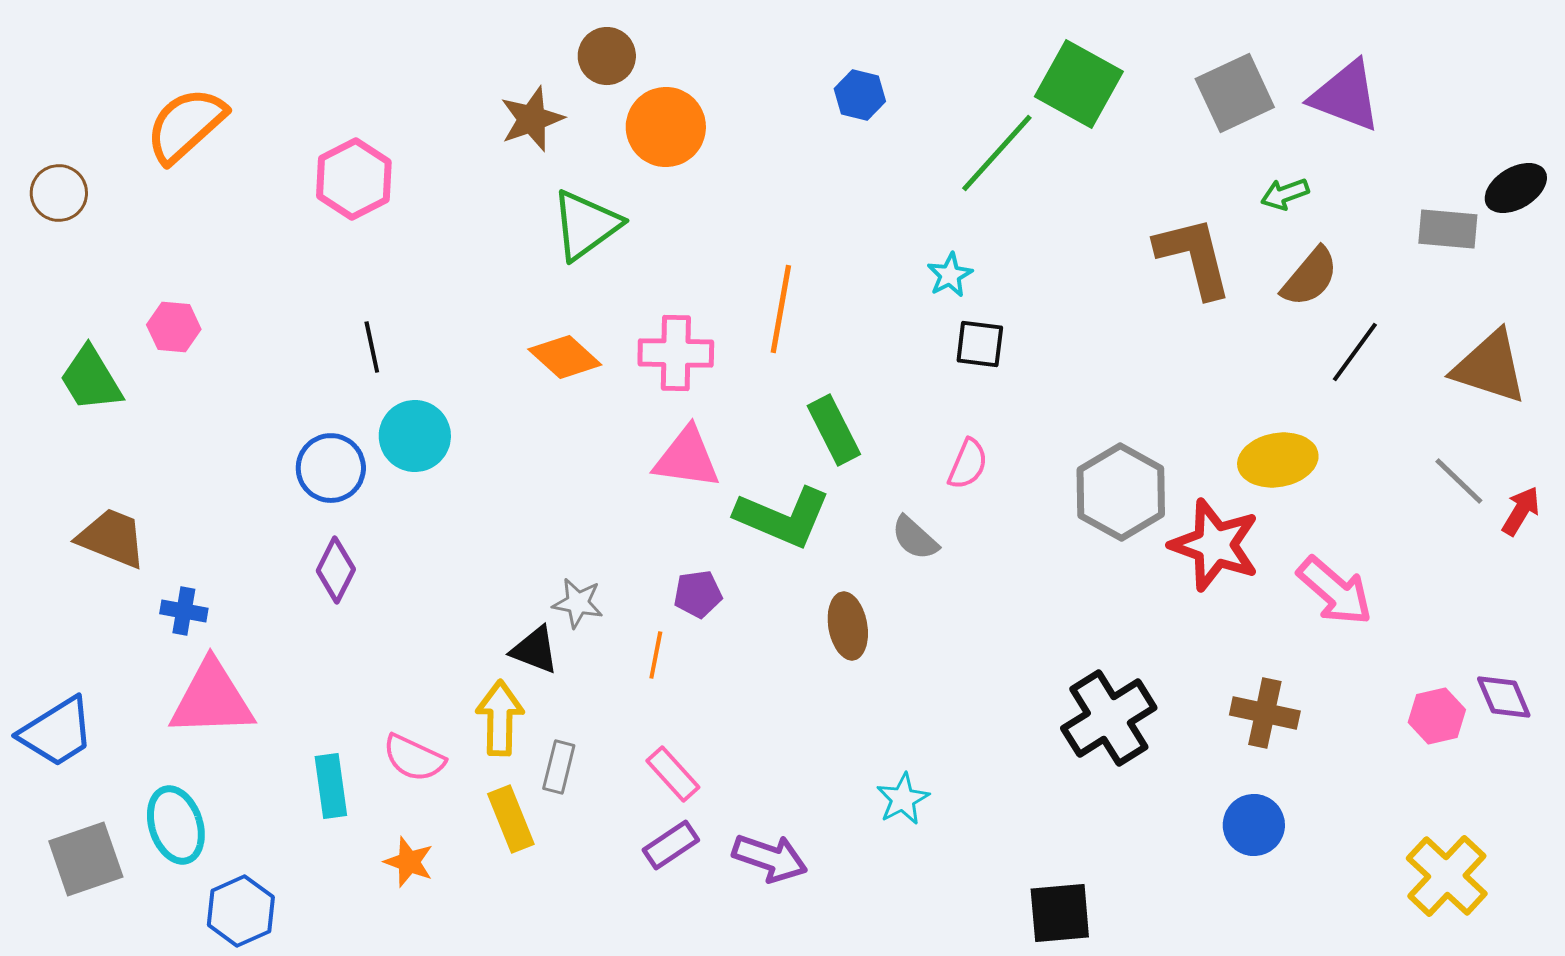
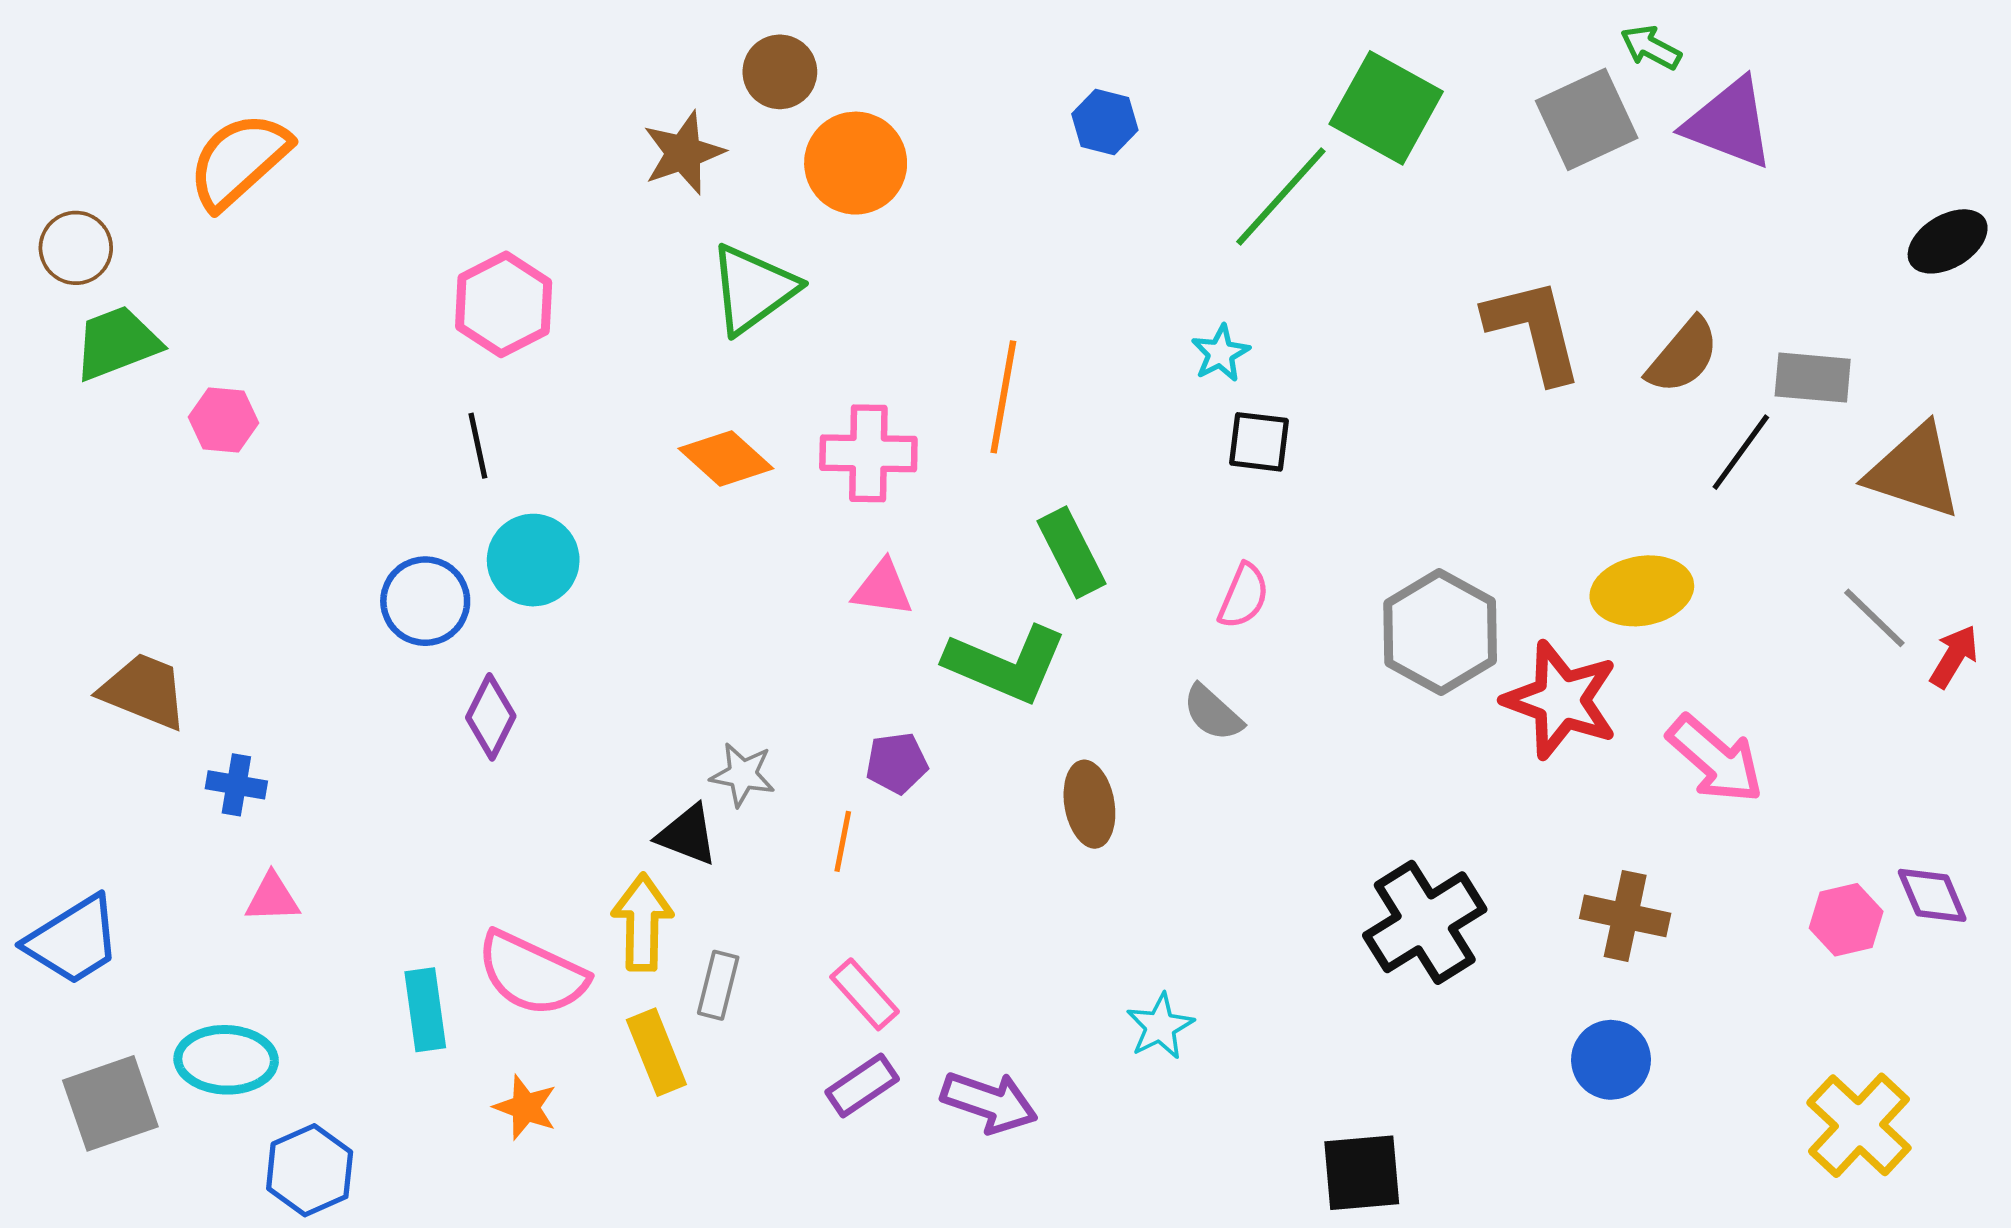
pink hexagon: (354, 179) -> (504, 304), moved
green arrow: (1285, 194) -> (1651, 47), moved, turned 48
gray rectangle: (1448, 229) -> (1813, 378), moved
green trapezoid: (91, 379) -> (117, 343), moved, turned 100
pink triangle: (687, 458) -> (883, 588), size x0.7
gray semicircle: (915, 538) -> (1213, 713), moved
purple diamond: (336, 570) -> (491, 717), moved
pink triangle: (212, 699) -> (272, 898), size x0.5
pink semicircle: (414, 758) -> (532, 974), size x1.4
cyan ellipse: (176, 825) -> (226, 1060), turned -70

